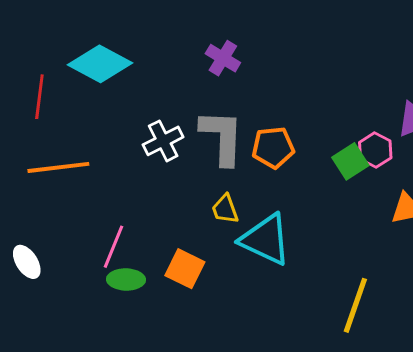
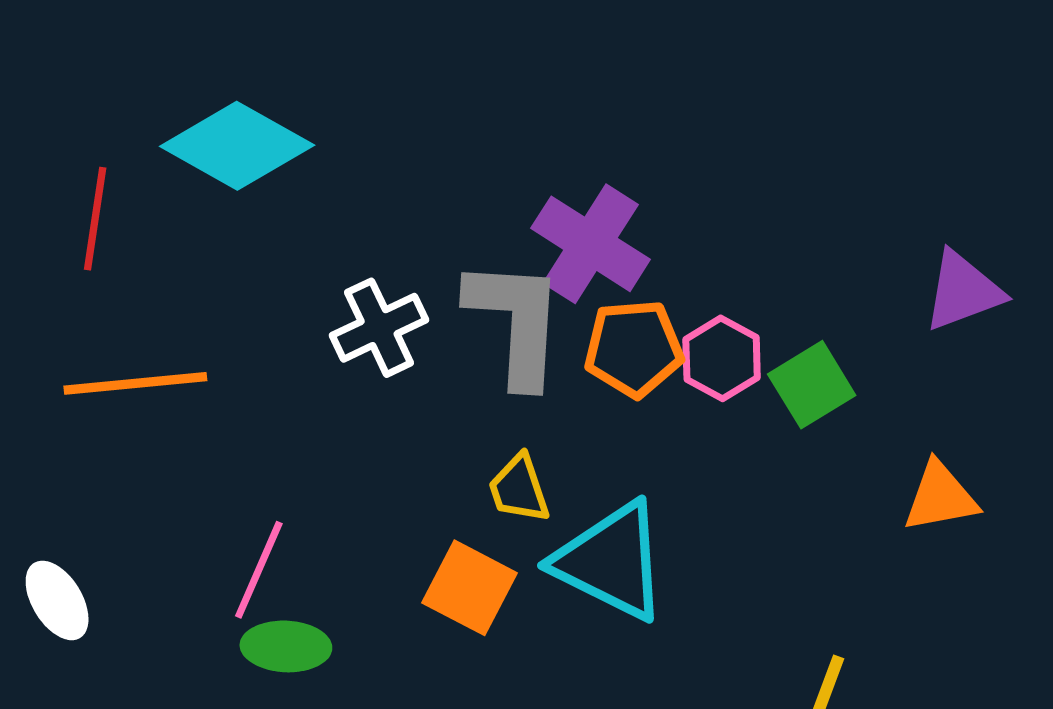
purple cross: (223, 58) -> (591, 244), moved, size x1.4
pink hexagon: (375, 150) -> (722, 358), moved
orange square: (185, 269) -> (469, 588), moved

